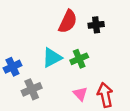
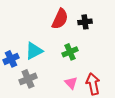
cyan triangle: (52, 58) -> (34, 51), moved

